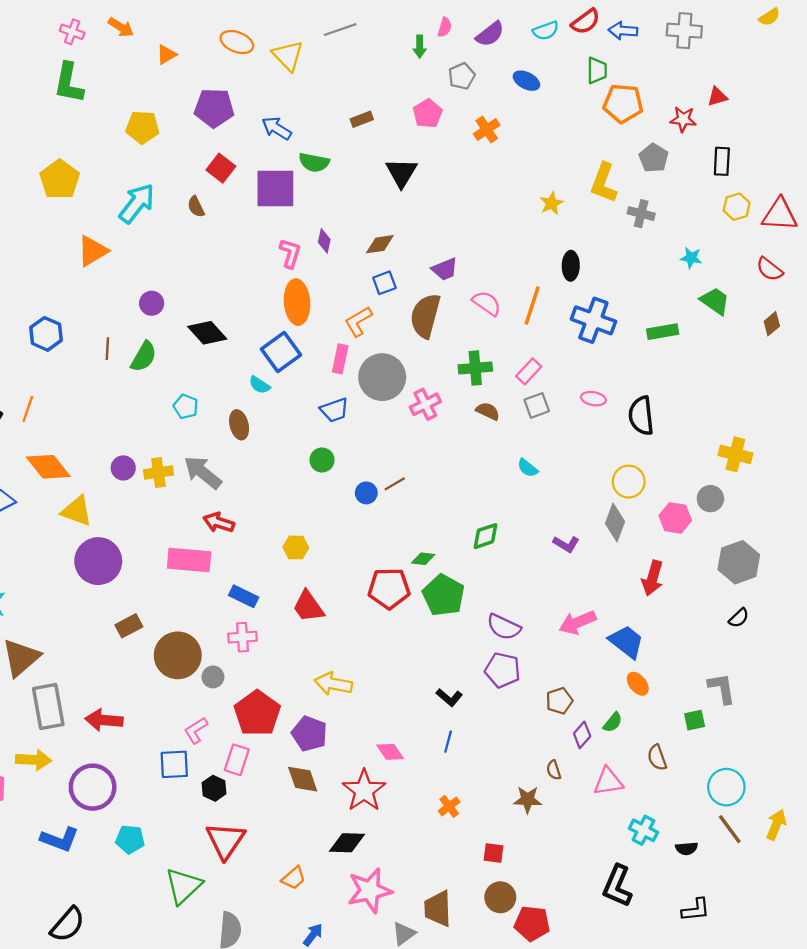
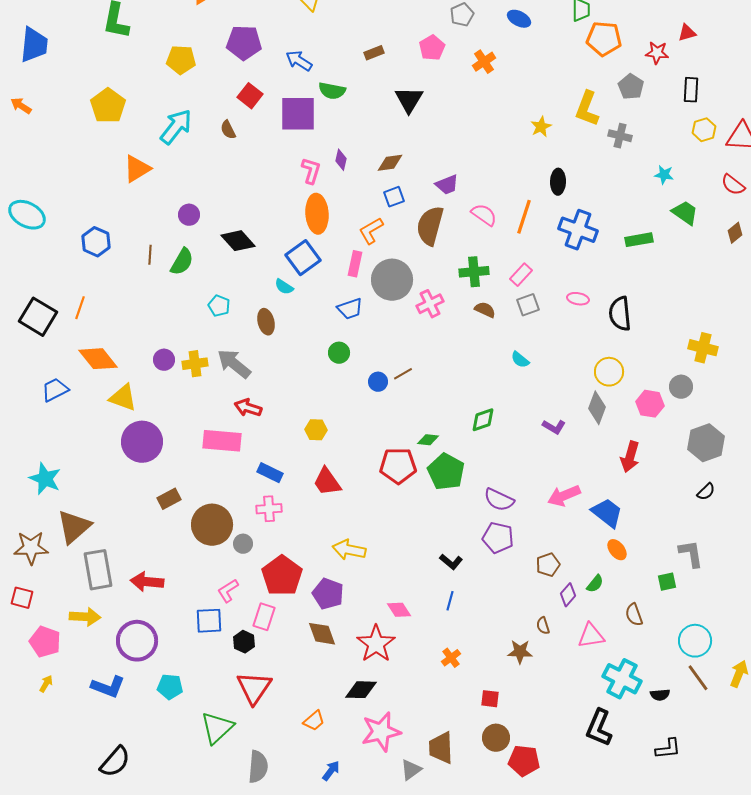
cyan cross: (643, 830) -> (622, 679), size x1.5

